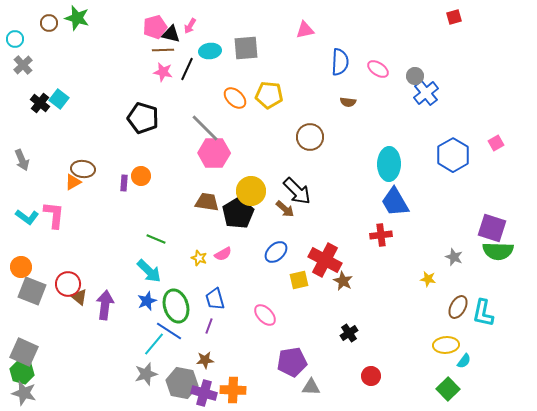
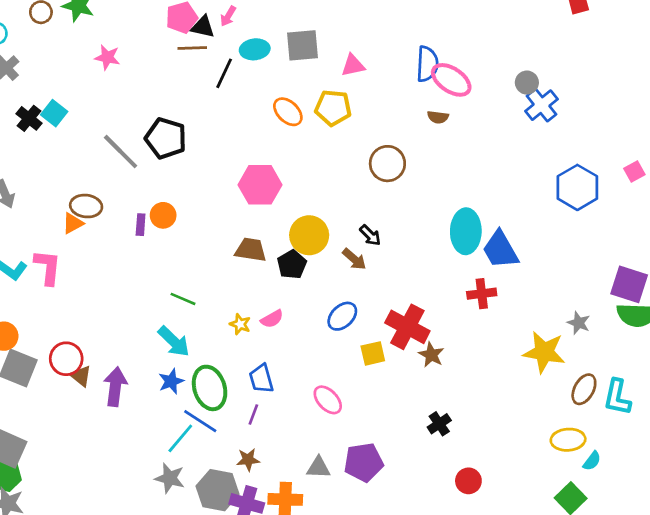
pink triangle: (305, 30) -> (353, 65), moved
pink ellipse: (378, 69) -> (451, 80), moved, size x1.4
pink star: (163, 72) -> (107, 57), moved
gray line: (205, 128) -> (121, 152), moved
cyan ellipse: (389, 164) -> (466, 231), moved
black arrow: (297, 191) -> (370, 235), size x0.6
black pentagon: (238, 213) -> (292, 264), size x0.7
yellow star: (428, 279) -> (544, 352), size x2.0
gray star: (146, 374) -> (170, 478), turned 30
gray triangle: (311, 387) -> (318, 468), moved

